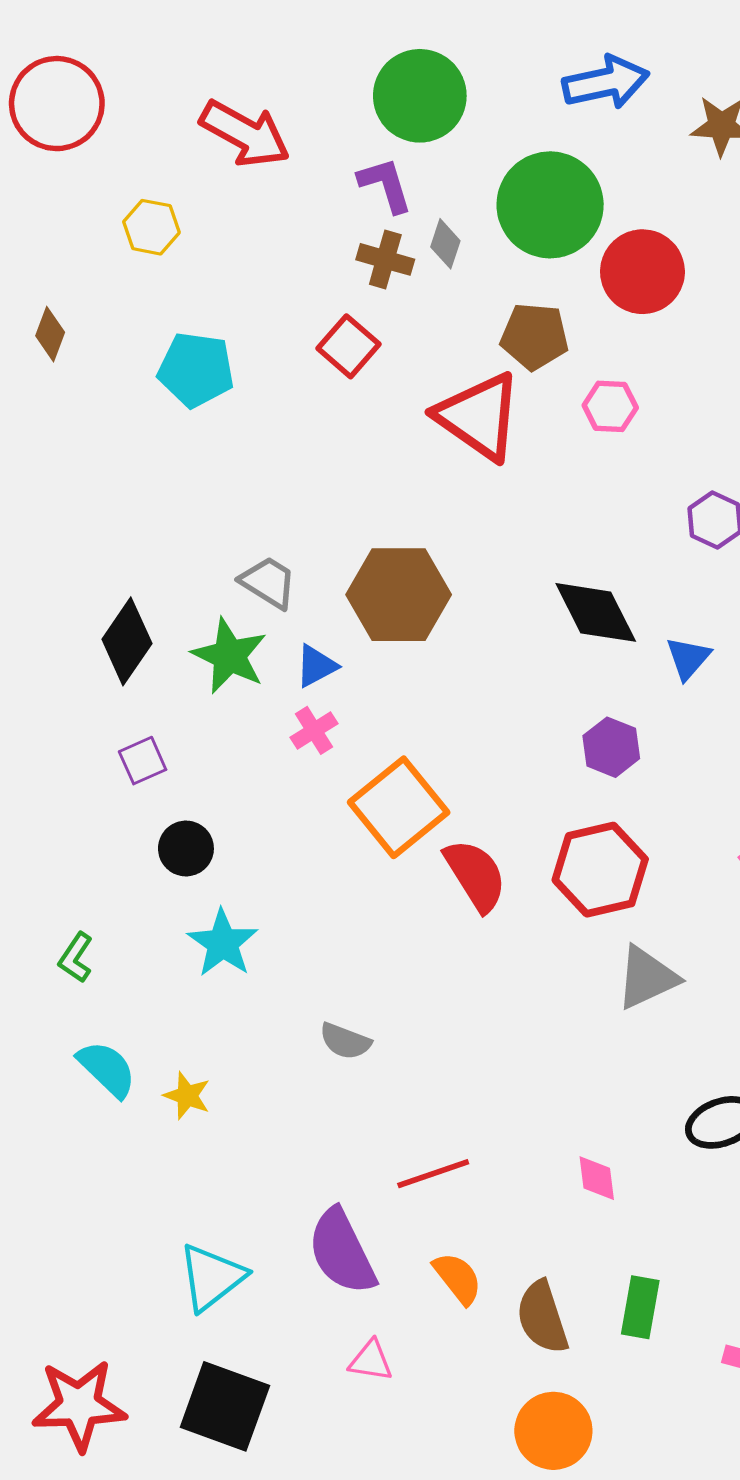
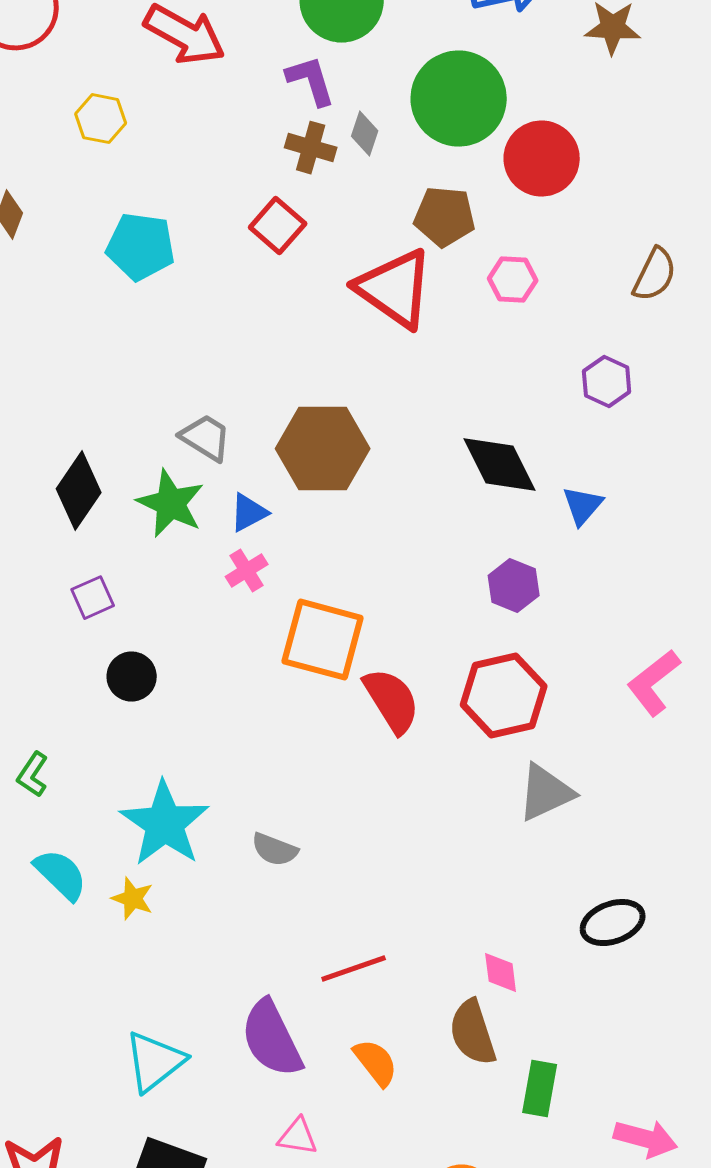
orange square: (399, 807) -> (323, 640), turned -36
cyan star: (223, 943) -> (165, 824), moved, size x1.4
brown semicircle: (542, 1317) -> (473, 1033), moved

